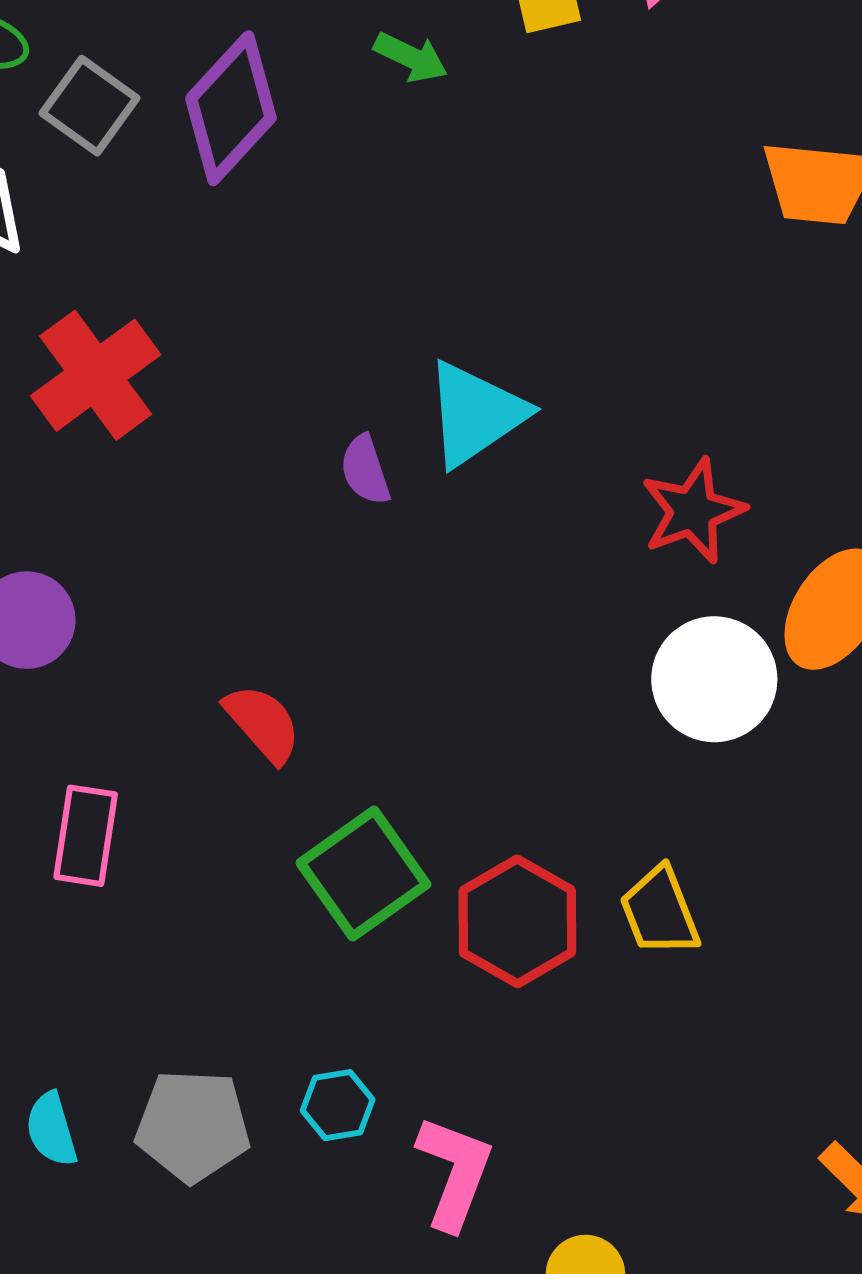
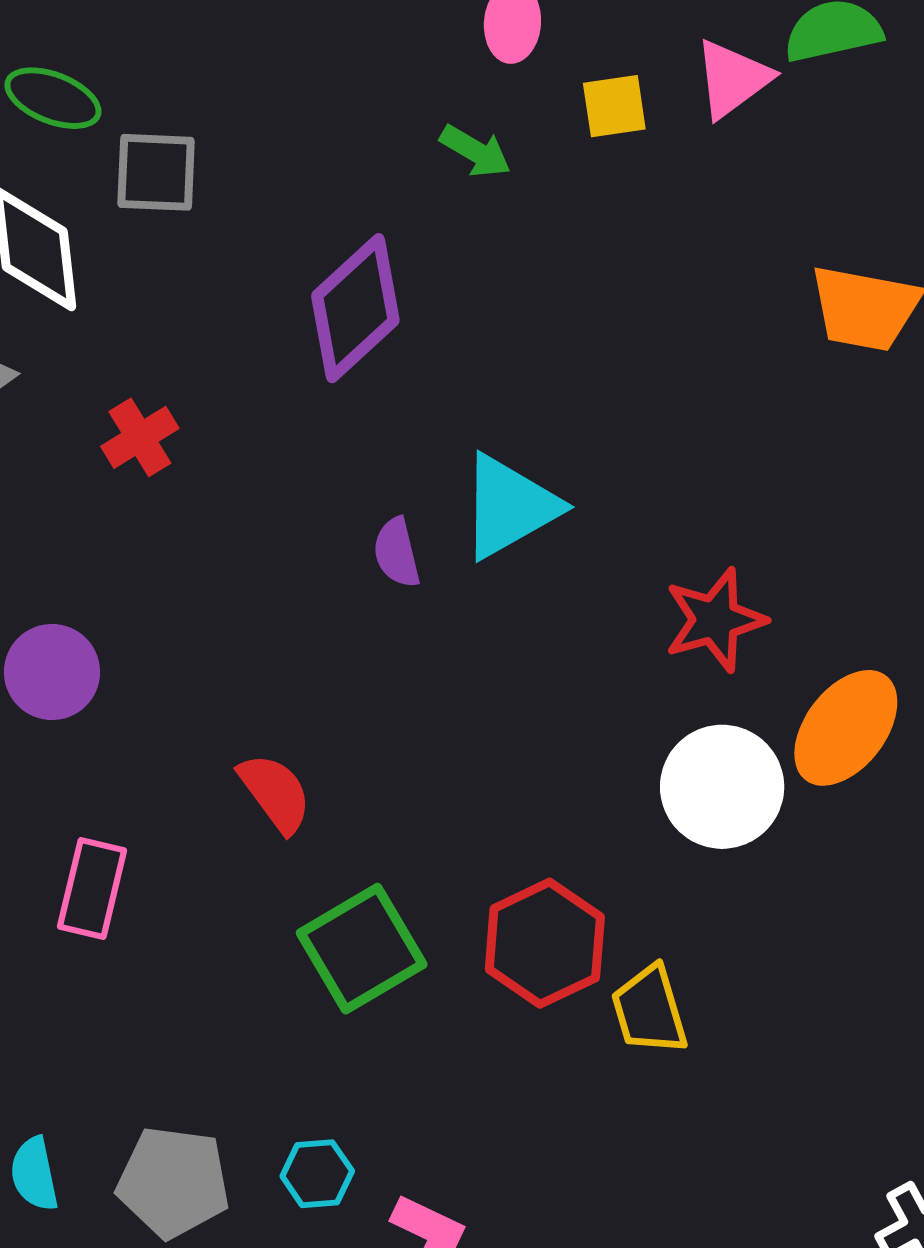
gray square: (90, 106) -> (156, 172), turned -38
purple diamond: (231, 108) -> (355, 308), moved
red cross: (96, 375) -> (140, 437), size x0.6
red hexagon: (517, 921) -> (545, 943), moved

